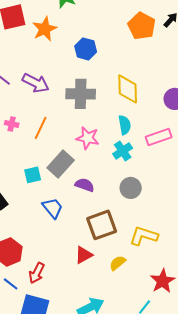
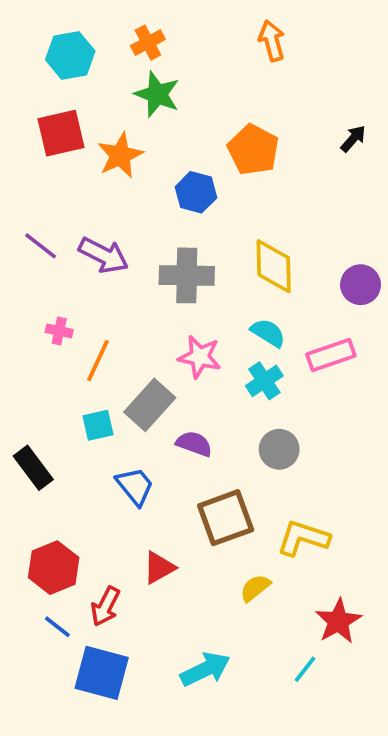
orange pentagon: (142, 26) -> (253, 150), moved
cyan semicircle: (125, 125) -> (268, 333), turned -48
orange line: (41, 128) -> (98, 361), moved
red triangle: (84, 255) -> (159, 568), moved

